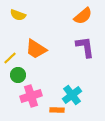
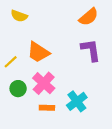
green circle: (18, 75) -> (18, 89), moved
pink cross: (31, 96) -> (44, 83), moved, turned -30
orange rectangle: (57, 110) -> (47, 108), moved

